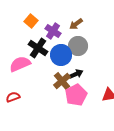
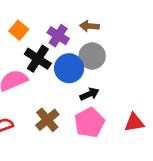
orange square: (31, 21) -> (19, 30), moved
brown arrow: (76, 24) -> (89, 26), turned 40
brown cross: (62, 81) -> (47, 120), moved

